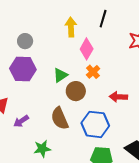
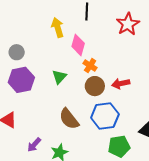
brown circle: (76, 91) -> (95, 86), moved
purple arrow: (21, 121) -> (34, 145), moved

